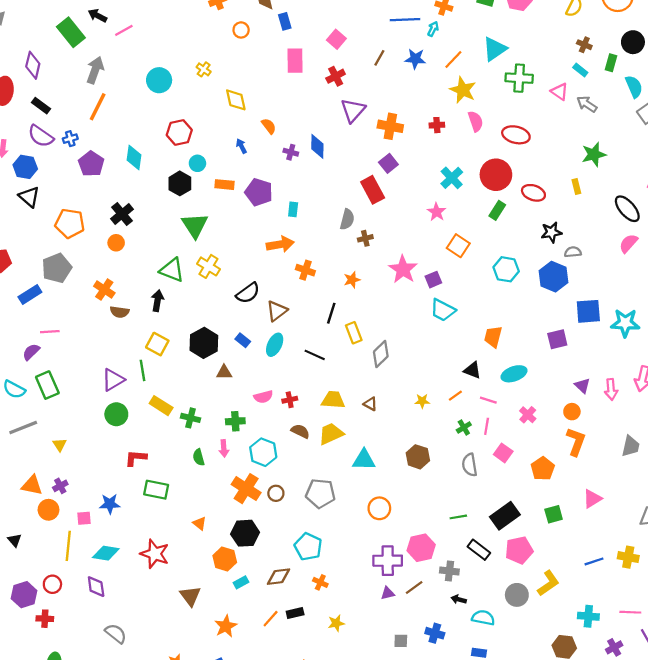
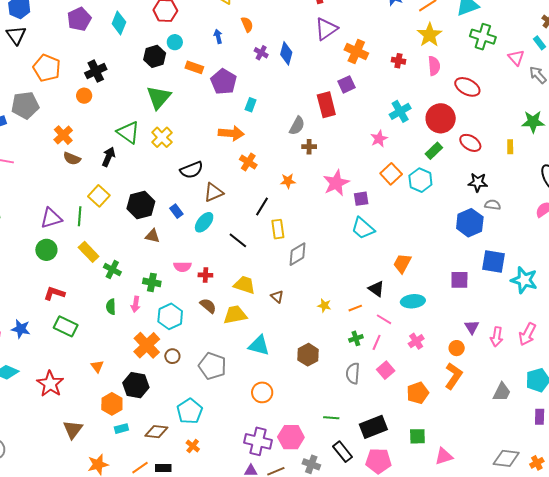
cyan hexagon: (506, 269) -> (420, 180), moved
pink triangle: (592, 499) -> (444, 456), moved

